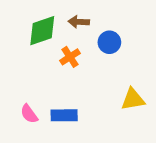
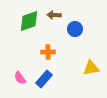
orange cross: (70, 57) -> (48, 52), moved, turned 32
blue rectangle: (64, 115) -> (44, 79), turned -48

